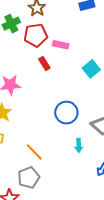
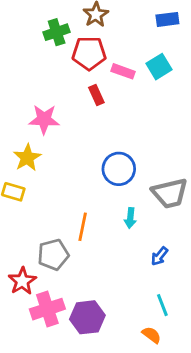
cyan square: (91, 69) -> (159, 67), moved
orange line: (34, 152) -> (83, 227), moved, turned 48

